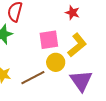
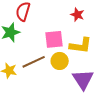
yellow L-shape: (77, 45) -> (81, 45), turned 45
brown line: (33, 78) -> (34, 62), moved

